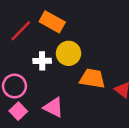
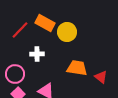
yellow circle: (69, 53) -> (67, 32), moved

